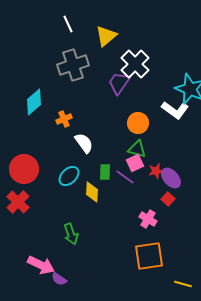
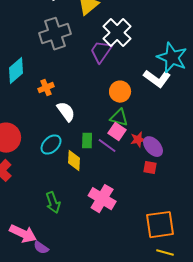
pink square: (135, 163) -> (117, 132), turned -30
red square: (168, 199) -> (150, 168), turned -32
pink cross: (148, 219) -> (102, 199), moved, size x1.5
orange square: (149, 256) -> (160, 225), moved

